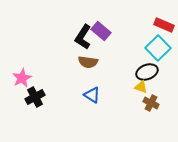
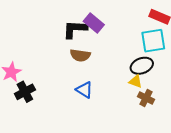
black L-shape: (83, 37) -> (75, 29), turned 60
cyan square: (158, 48) -> (153, 41), turned 35

